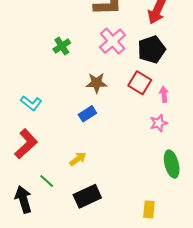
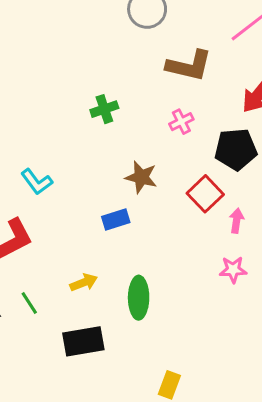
pink cross: (113, 41) -> (181, 122), size x0.6
pink star: (159, 123) -> (233, 270), moved
green ellipse: (172, 164) -> (139, 298), moved

